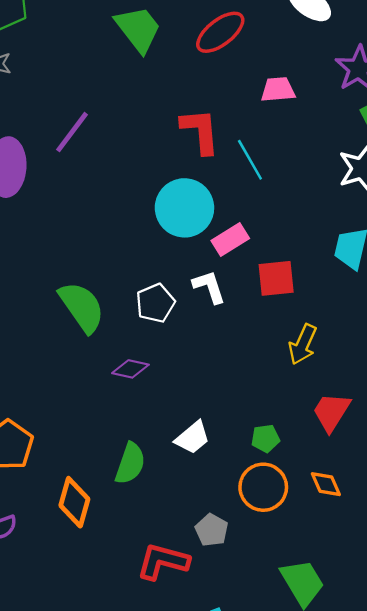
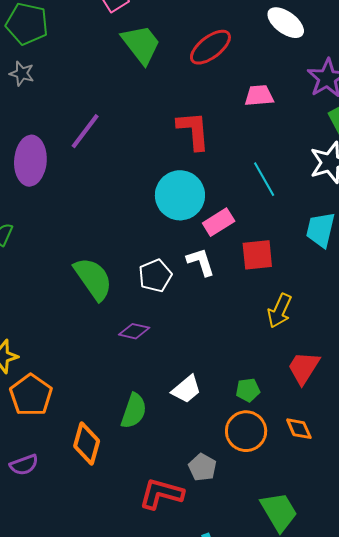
cyan line: (250, 160) -> (264, 179), moved

